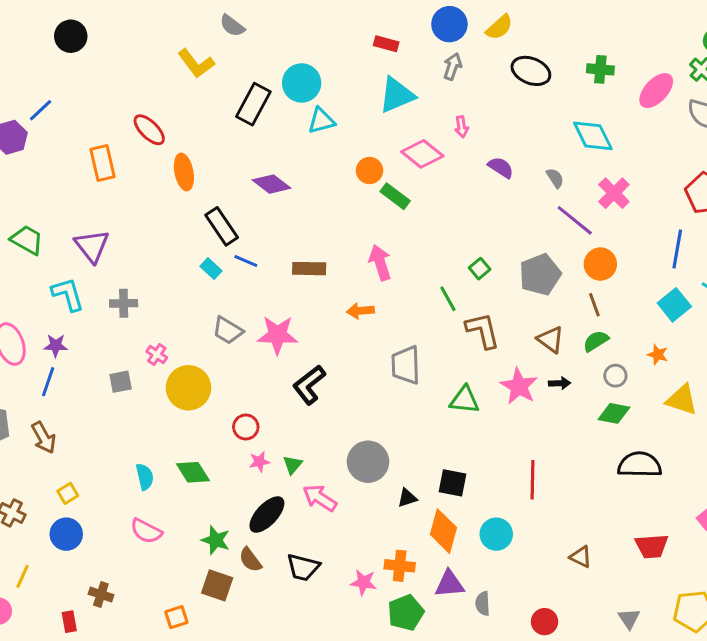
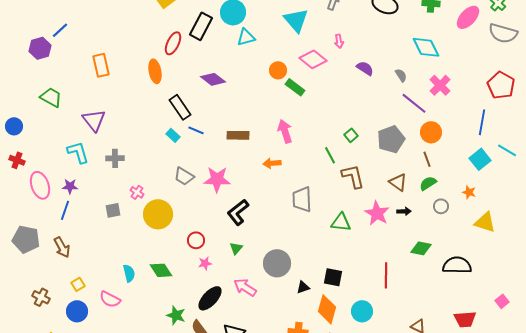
cyan triangle: (397, 95) -> (296, 20), turned -48
red ellipse: (149, 130) -> (173, 43), moved, turned 70
green trapezoid: (27, 240) -> (51, 97), moved
green diamond: (614, 413) -> (421, 248), moved
green triangle: (293, 465) -> (236, 248), moved
pink semicircle: (146, 531) -> (110, 299), moved

